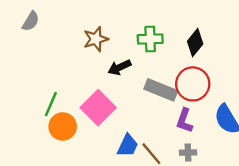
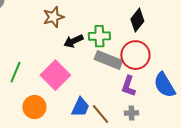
green cross: (150, 39) -> (99, 36), moved
orange circle: (63, 127) -> (34, 107), moved

